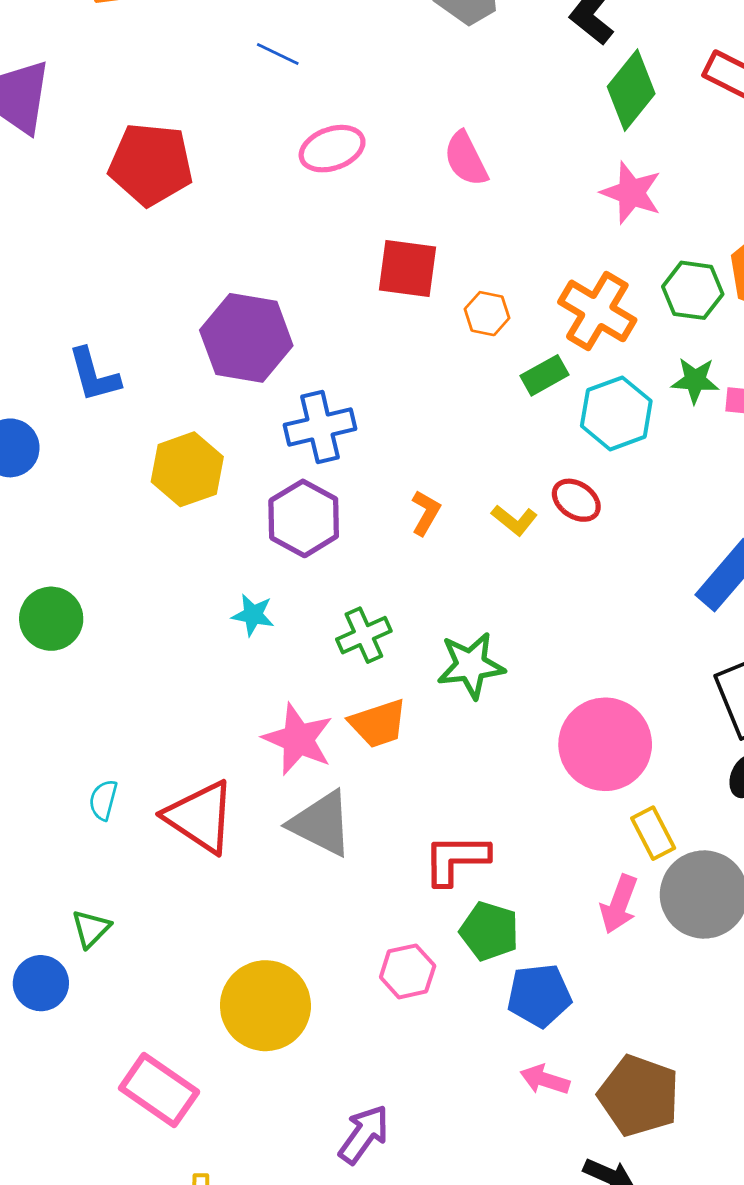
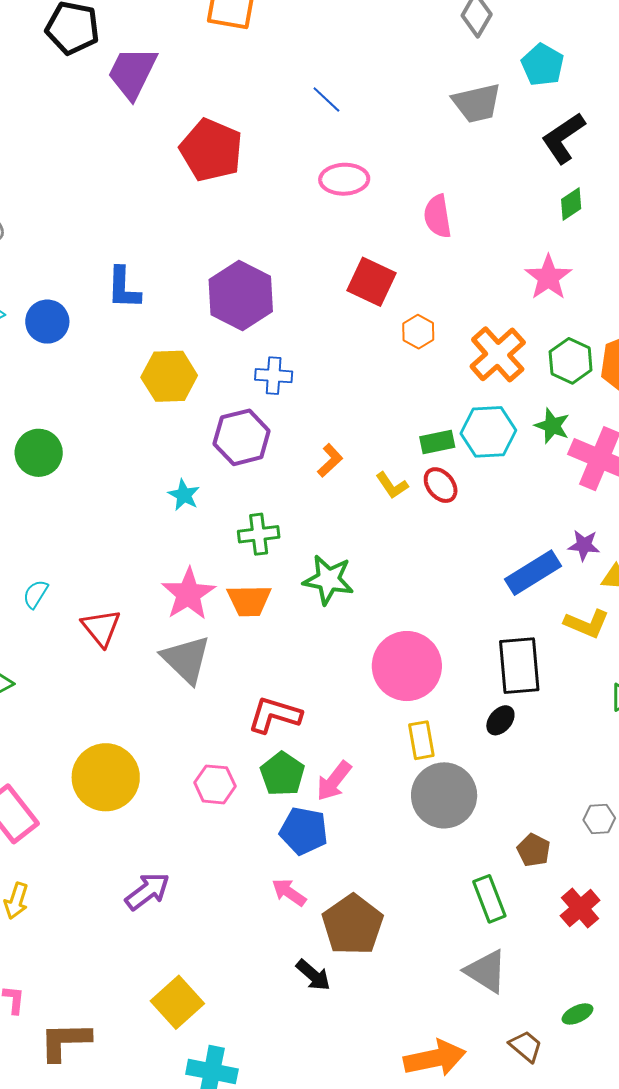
green diamond: (631, 90) -> (571, 204), size x0.6
green rectangle: (545, 375) -> (437, 442), moved
blue cross: (320, 427) -> (274, 376), size x0.7
red triangle: (200, 817) -> (101, 628), size x0.7
pink arrow: (619, 904) -> (334, 781), moved

